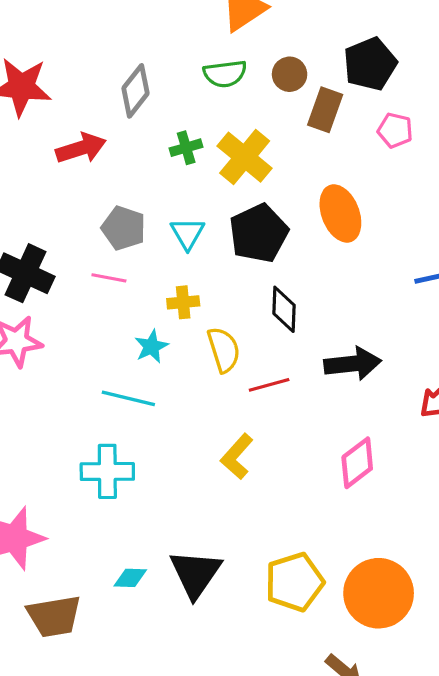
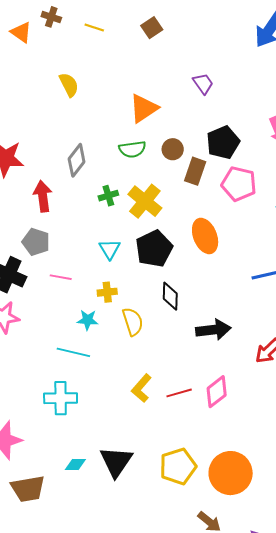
pink pentagon: (395, 130) -> (239, 184), size x1.6
red arrow: (81, 148) -> (43, 196), turned -80
gray pentagon: (124, 228) -> (36, 242), moved
cyan star: (151, 347) -> (88, 320), turned 30
red line: (269, 385) -> (179, 393), moved

